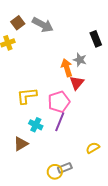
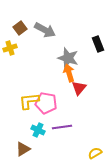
gray star: (80, 60) -> (68, 58), moved, size x1.5
pink pentagon: (59, 102) -> (46, 103), moved, turned 30
purple line: (60, 122) -> (62, 127), turned 60

